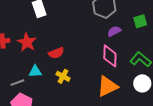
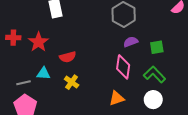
green square: (140, 21) -> (157, 47), moved
orange triangle: (107, 86) -> (117, 98), size x0.7

